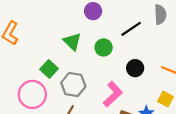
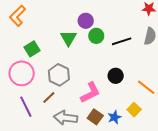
purple circle: (93, 11) -> (86, 21), moved
green circle: (104, 47) -> (96, 36), moved
green square: (49, 69) -> (32, 49), moved

